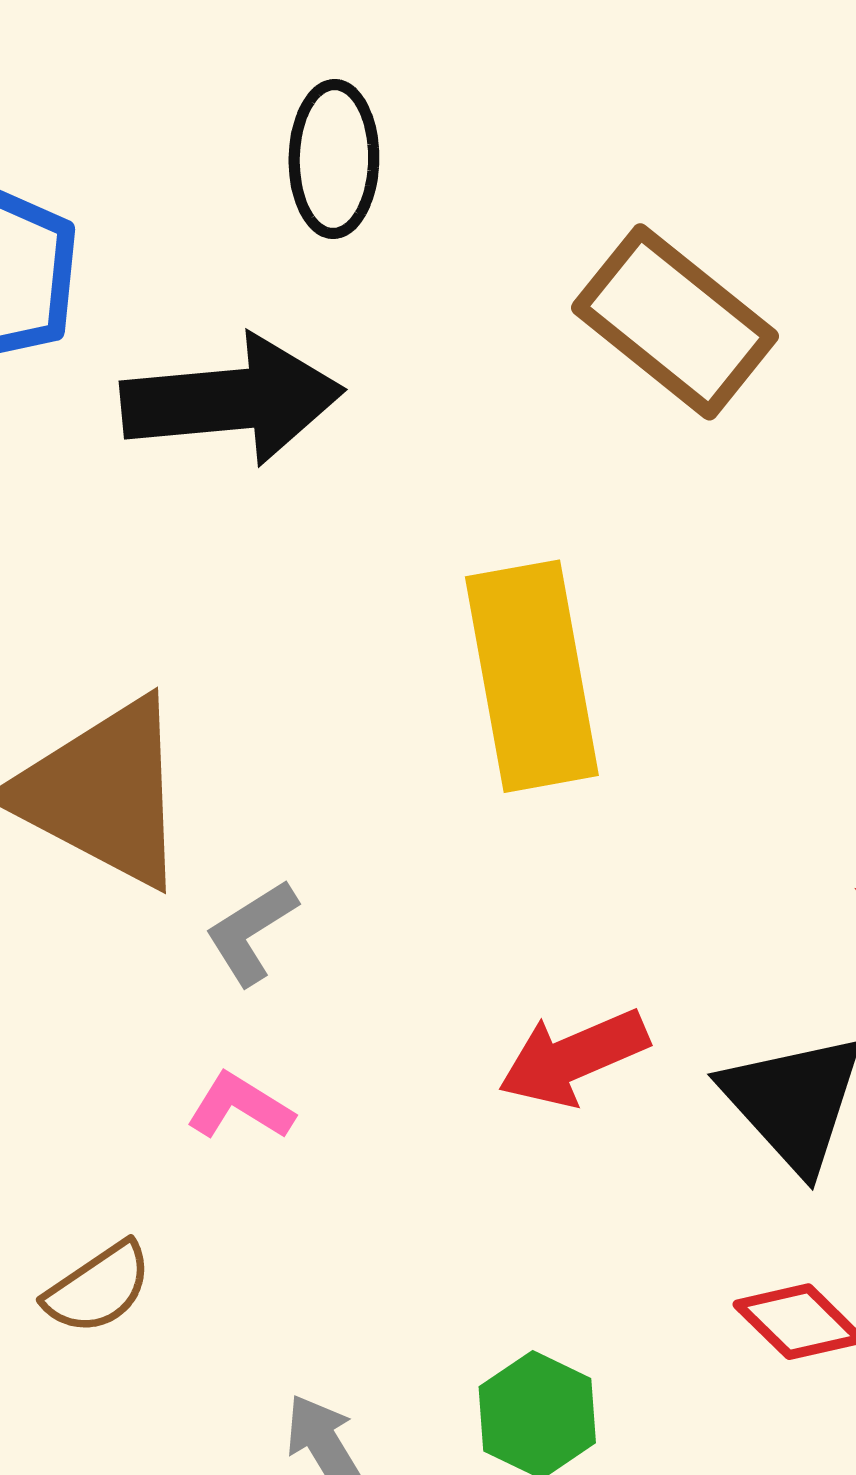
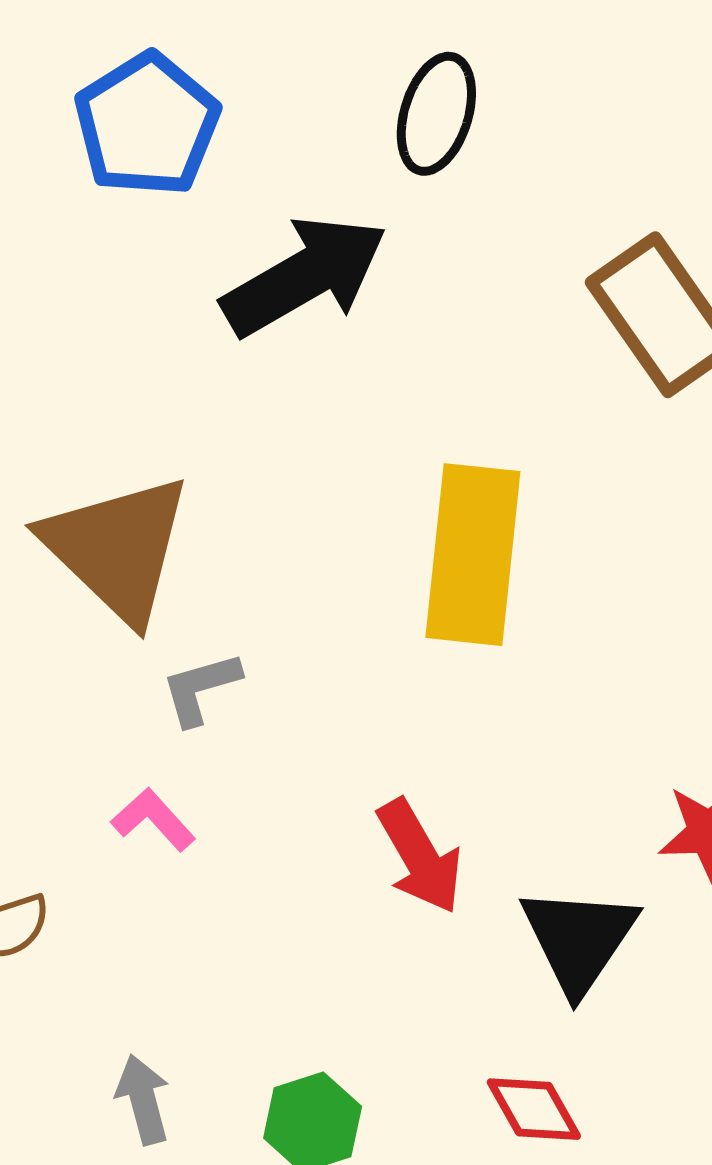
black arrow: (232, 400) -> (305, 276), turned -41
red arrow: (573, 1058) -> (420, 856), turned -113

